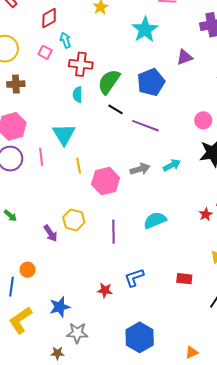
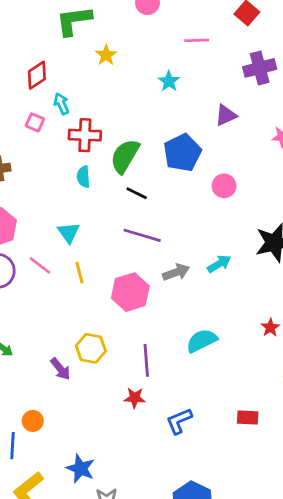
cyan star: (145, 30) -> (169, 81), size x0.6
pink circle: (203, 120) -> (224, 186), moved
purple line: (145, 126) -> (142, 235), moved
cyan triangle: (64, 134) -> (69, 233), size x0.7
pink line: (41, 157) -> (40, 265), turned -42
yellow line: (79, 166) -> (79, 273), moved
red star: (105, 290) -> (135, 398), moved
blue star: (60, 307) -> (80, 468), turned -30

